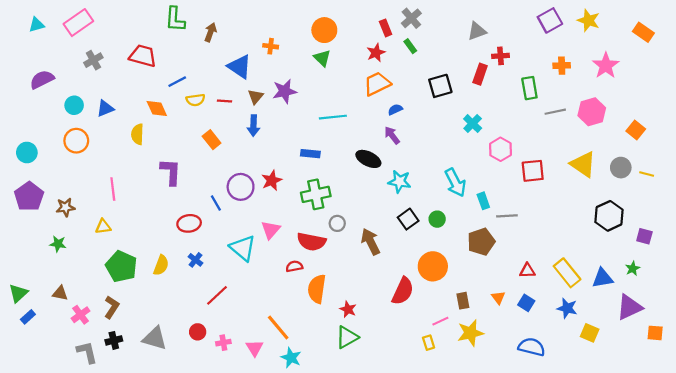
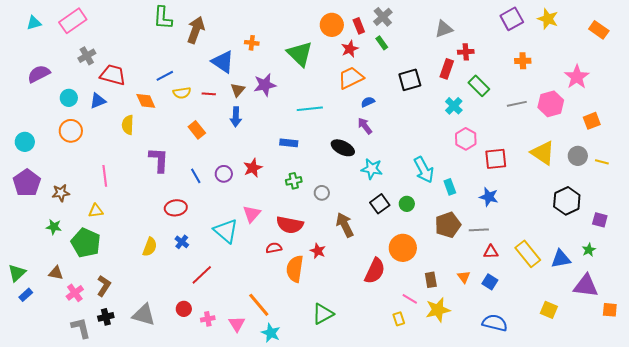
orange circle: (324, 30) -> (332, 25), moved
brown arrow: (211, 32) -> (196, 30), size x1.5
red trapezoid: (143, 56) -> (113, 75), moved
green triangle: (322, 58) -> (300, 54), size x1.6
pink star: (606, 66) -> (577, 77), moved
green rectangle: (529, 88) -> (479, 86), moved, turned -35
cyan cross: (473, 124) -> (454, 106), moved
orange square: (636, 130) -> (592, 121), turned 30
purple circle: (241, 187) -> (224, 174), size x0.7
green cross: (316, 194) -> (294, 181), size x0.6
blue line: (216, 203) -> (196, 176), moved
gray line: (507, 216) -> (479, 230), moved
gray circle: (337, 223) -> (322, 193), moved
green pentagon: (121, 266) -> (86, 243), moved
purple triangle: (629, 307) -> (586, 286), turned 32
blue star: (567, 308) -> (489, 197), moved
red star: (348, 309) -> (318, 251), moved
pink line: (440, 321) -> (410, 299), turned 56

